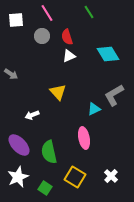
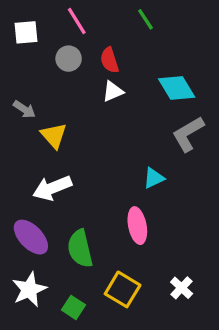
gray arrow: (11, 74) -> (24, 109), moved
yellow triangle: (58, 92) -> (54, 136), moved
gray L-shape: (114, 95) -> (188, 134), moved
white arrow: (32, 115) -> (52, 188), size x1.6

